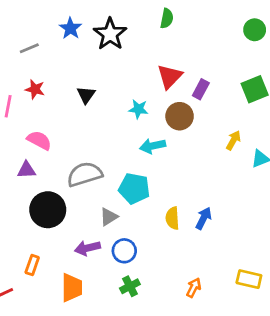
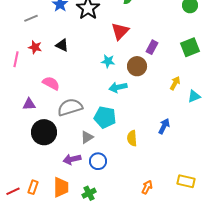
red triangle: (170, 77) -> (120, 31), moved
black triangle: (86, 95) -> (62, 45), moved, turned -40
pink semicircle: (39, 140) -> (51, 83), moved
blue arrow: (204, 218) -> (164, 126), moved
orange rectangle: (32, 265) -> (33, 187), moved
green cross: (130, 286) -> (89, 193), moved

